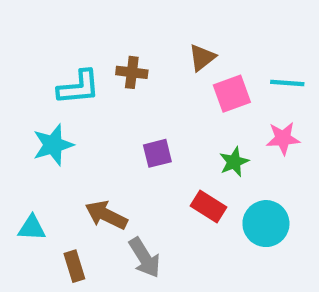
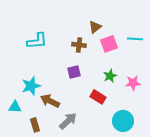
brown cross: (132, 72) -> (79, 45), moved
pink star: (283, 138) -> (133, 83), moved
cyan star: (53, 145) -> (31, 86), moved
cyan circle: (266, 224) -> (123, 121), moved
gray arrow: (145, 258) -> (68, 121), turned -102

